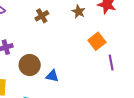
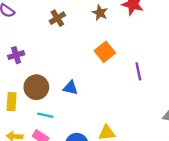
orange square: (97, 41) -> (105, 52), moved
brown circle: (30, 65) -> (36, 87), moved

